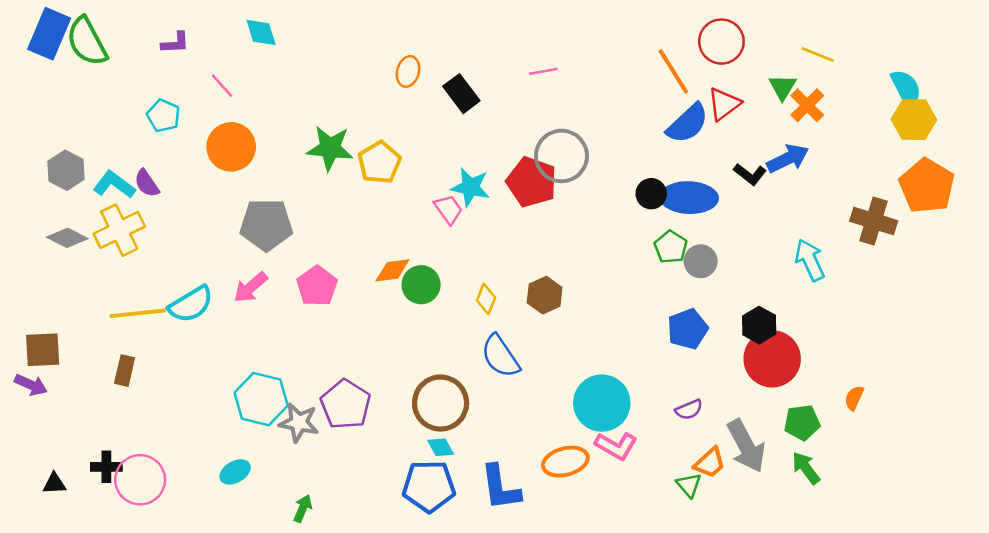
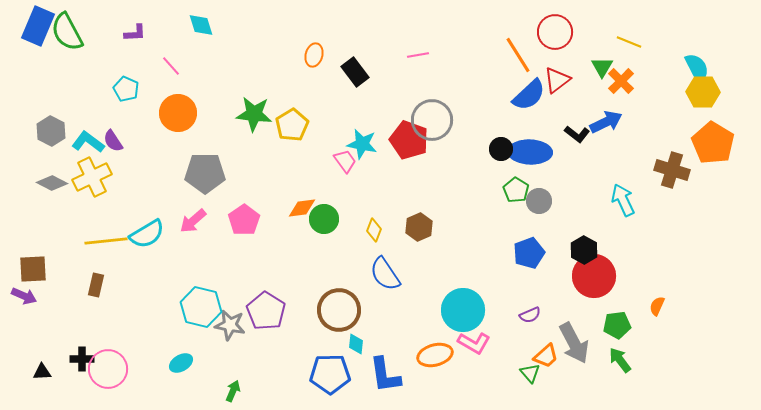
cyan diamond: (441, 447) -> (356, 344), moved, turned 35

